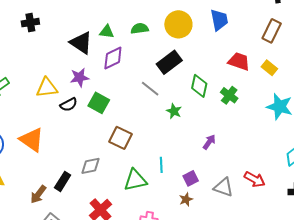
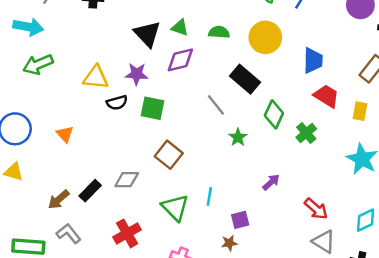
blue trapezoid: (219, 20) -> (313, 61), moved
black rectangle: (169, 62) -> (245, 79), turned 65
yellow rectangle: (269, 68) -> (360, 111), turned 49
green square: (99, 103) -> (152, 108), turned -30
orange triangle: (32, 140) -> (65, 134), size x0.6
red arrow: (255, 179) -> (316, 209), moved
green triangle: (135, 180) -> (175, 208), turned 45
gray triangle: (223, 187) -> (324, 242), moved

